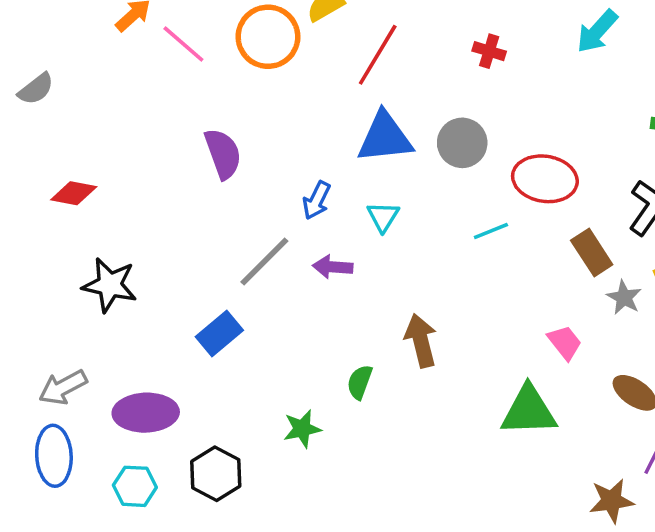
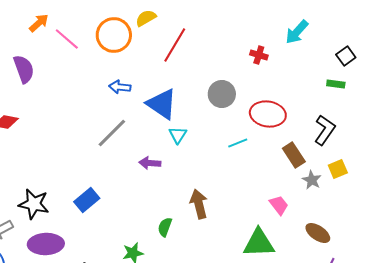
red cross: (489, 51) -> (259, 55), moved
blue triangle: (385, 137) -> (162, 104), moved, turned 40
purple semicircle: (223, 154) -> (24, 69), moved
blue arrow: (317, 200) -> (120, 87), moved, turned 70
gray line: (264, 262) -> (112, 133), moved
black star: (110, 285) -> (34, 204), moved

